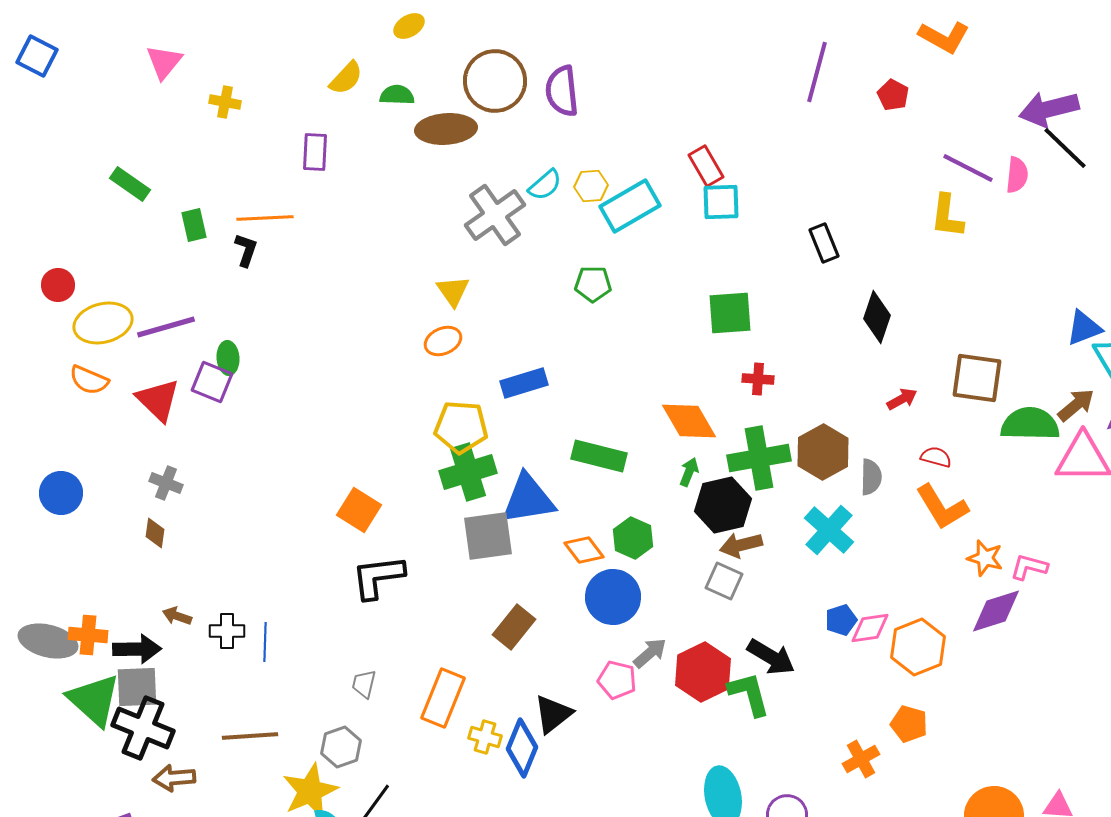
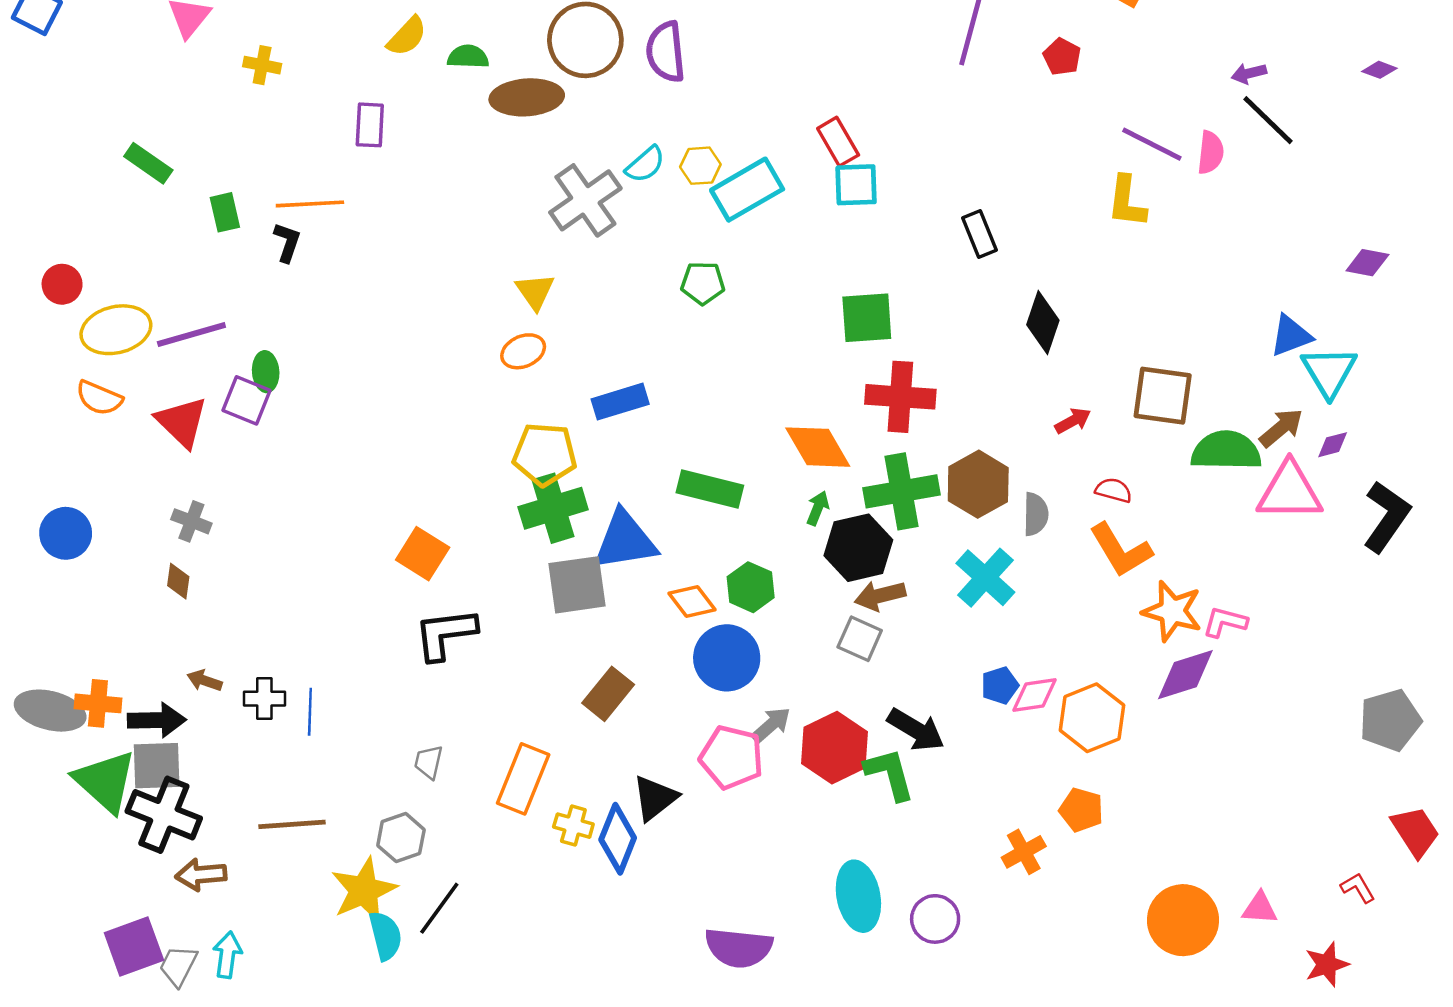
purple arrow: (1049, 109) -> (1249, 73), size x0.5
red cross: (758, 379) -> (900, 397), size x1.8
orange star: (985, 558) -> (1172, 611), size x1.4
pink pentagon: (617, 680) -> (732, 757), size x1.4

